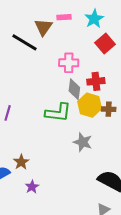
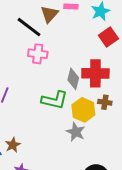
pink cross: (69, 63) -> (38, 54), moved
red cross: (96, 81) -> (95, 73), size x1.5
yellow hexagon: (90, 105) -> (83, 110), moved

